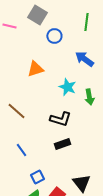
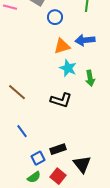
blue arrow: (84, 59) -> (85, 40), turned -42
orange triangle: (35, 69) -> (62, 46), moved
black rectangle: (62, 144) -> (58, 149), moved

